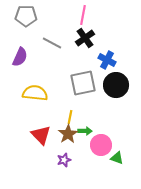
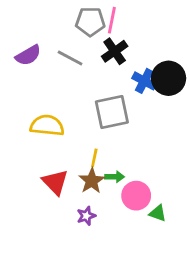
gray pentagon: (26, 16) -> (90, 22), moved
purple semicircle: (20, 57) -> (28, 55), moved, turned 36
black circle: (116, 85) -> (169, 78), moved

